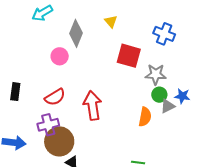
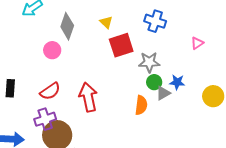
yellow triangle: (111, 21) -> (106, 22), moved
red square: (129, 56) -> (121, 45), turned -30

